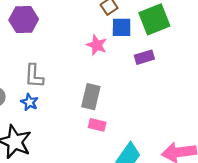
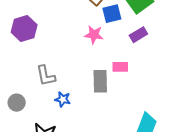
blue star: (29, 102) -> (63, 99), moved
pink rectangle: (97, 125) -> (120, 67), moved

